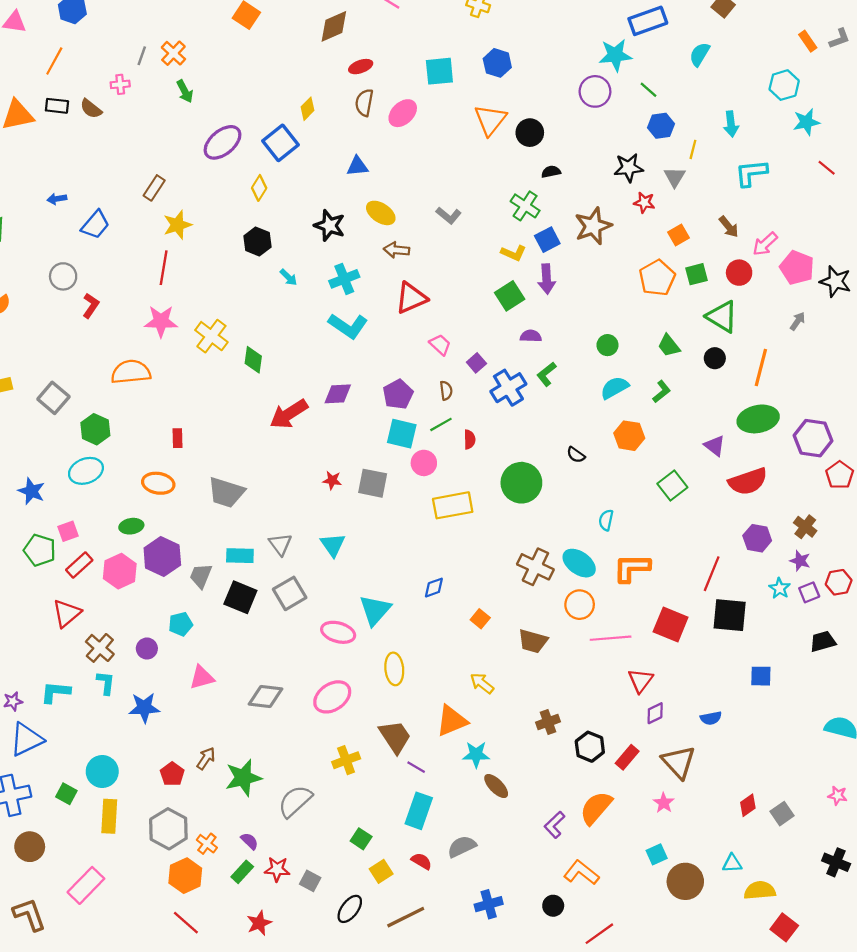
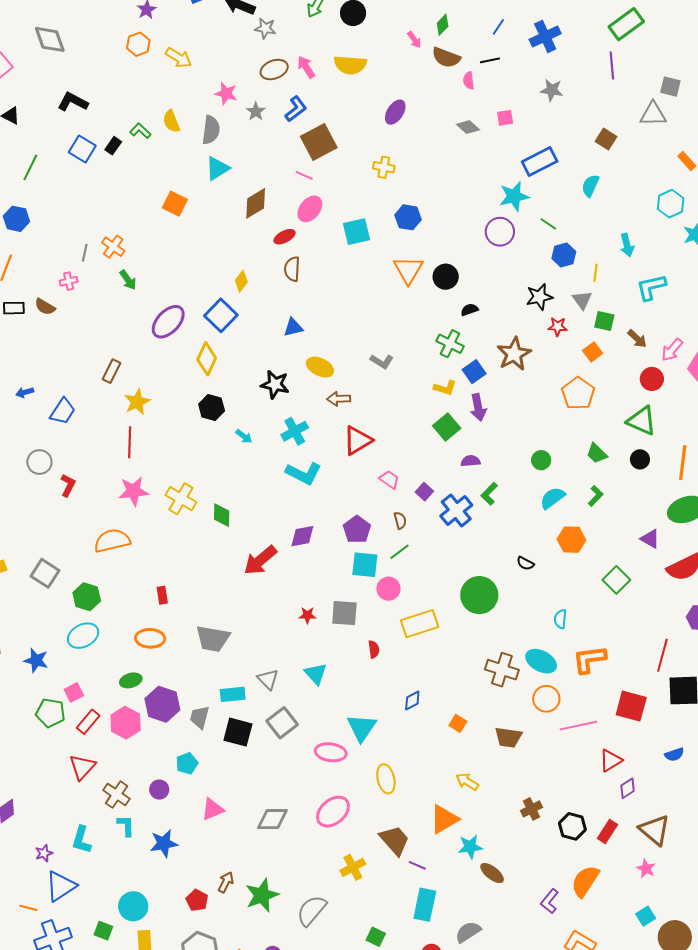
pink ellipse: (403, 113) -> (310, 209), moved
yellow diamond: (259, 188) -> (207, 359), size x1.4
green square: (696, 274) -> (604, 321), moved, turned 35
red semicircle: (470, 440) -> (374, 649), moved
red triangle: (641, 681) -> (611, 760), turned 30
cyan L-shape: (55, 692) -> (81, 840), turned -72
blue semicircle: (711, 718) -> (674, 754), moved

